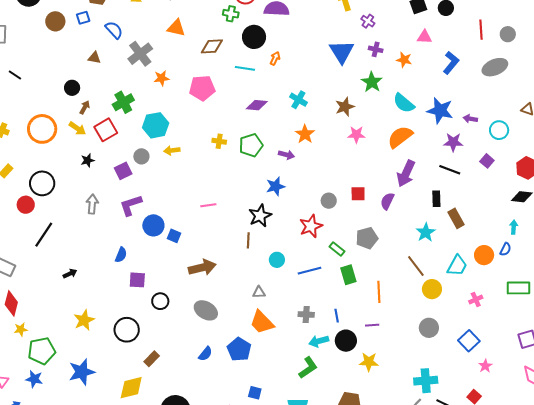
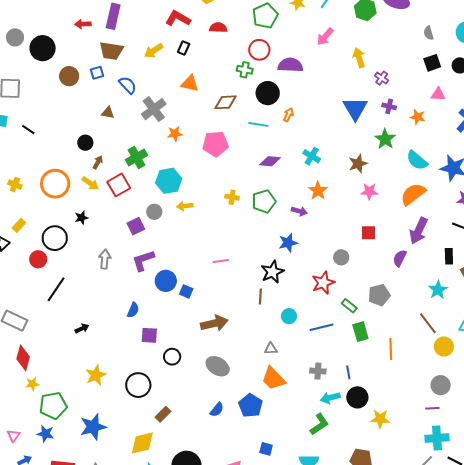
black star: (88, 160) -> (81, 218), moved
red square: (358, 194) -> (368, 233), moved
purple line: (372, 325) -> (432, 408), moved

